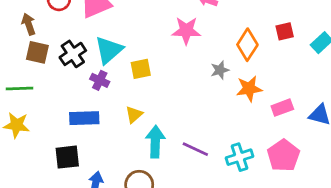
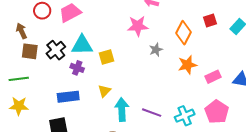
cyan triangle: (109, 50) -> (82, 45), turned 45
gray star: (220, 70) -> (156, 50), moved

